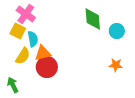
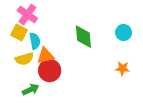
green diamond: (93, 19) -> (83, 37), moved
yellow semicircle: (23, 56) -> (24, 59), turned 42
green arrow: (13, 85) -> (31, 90), moved, turned 91

